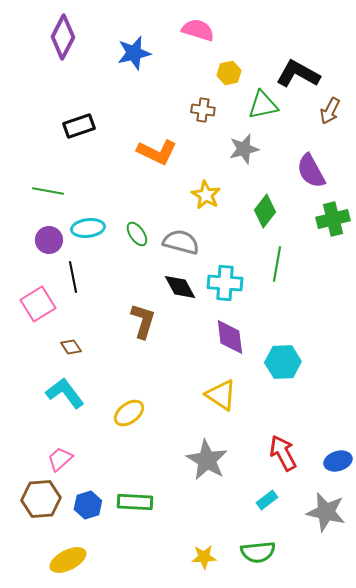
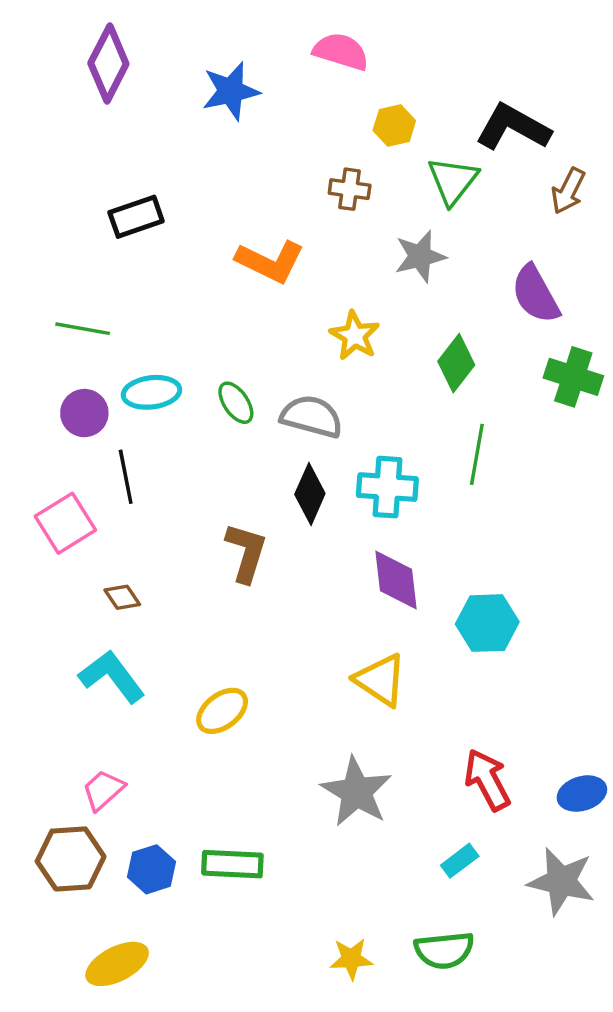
green triangle: (263, 105) -> (453, 181), turned -40
green cross: (333, 219) -> (573, 377), turned 32
black diamond: (180, 287) -> (310, 494), turned 52

